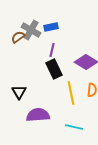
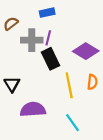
gray cross: (31, 30) -> (32, 40), moved, turned -30
cyan line: (74, 127) -> (72, 123), turned 42

